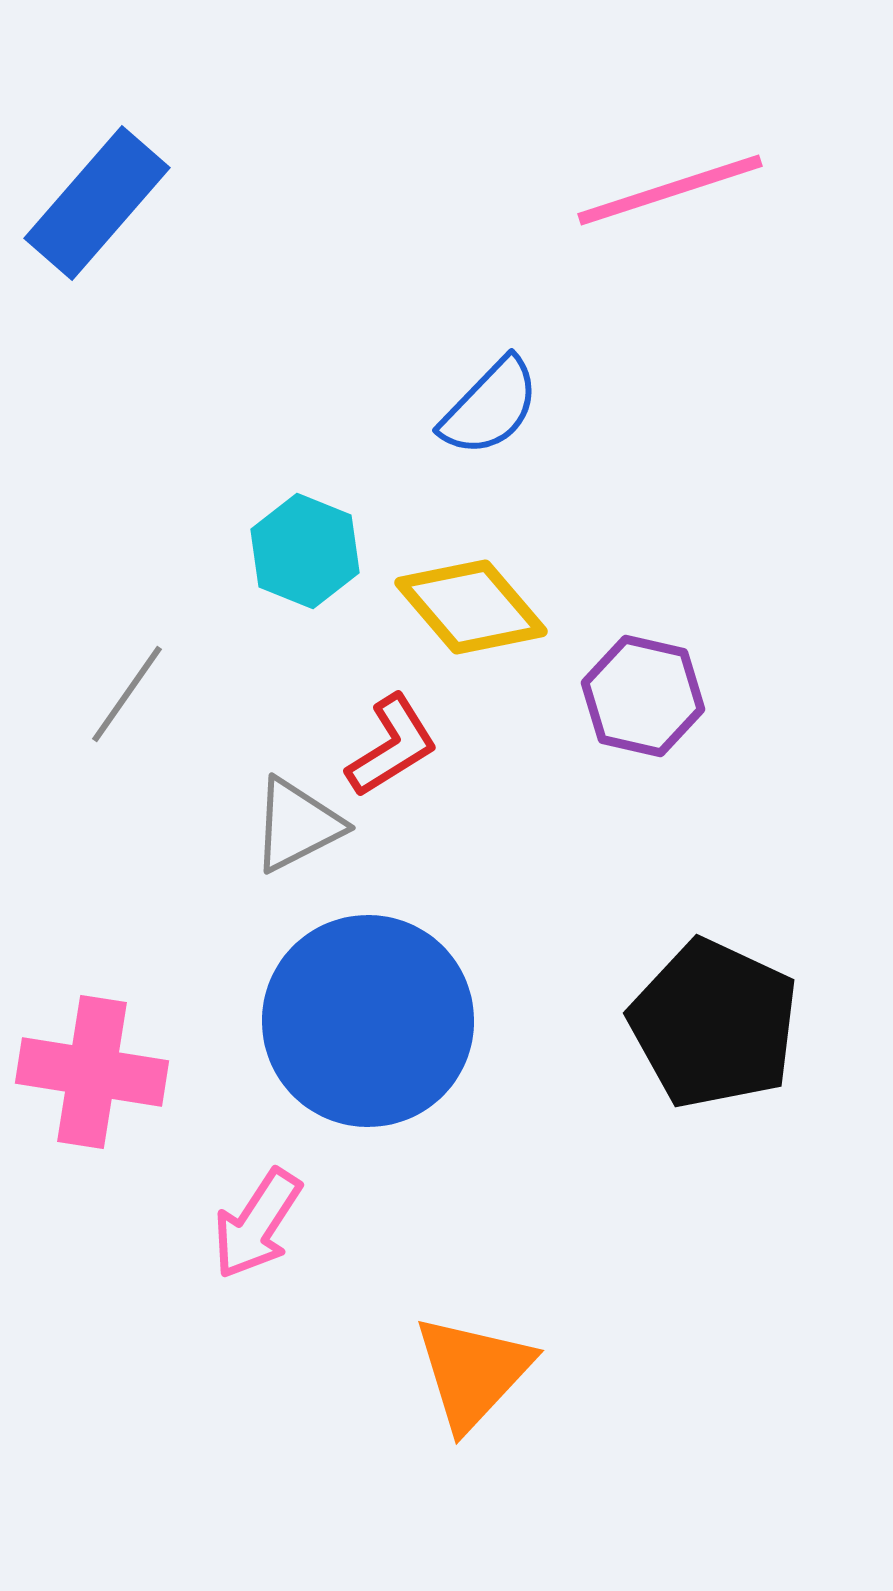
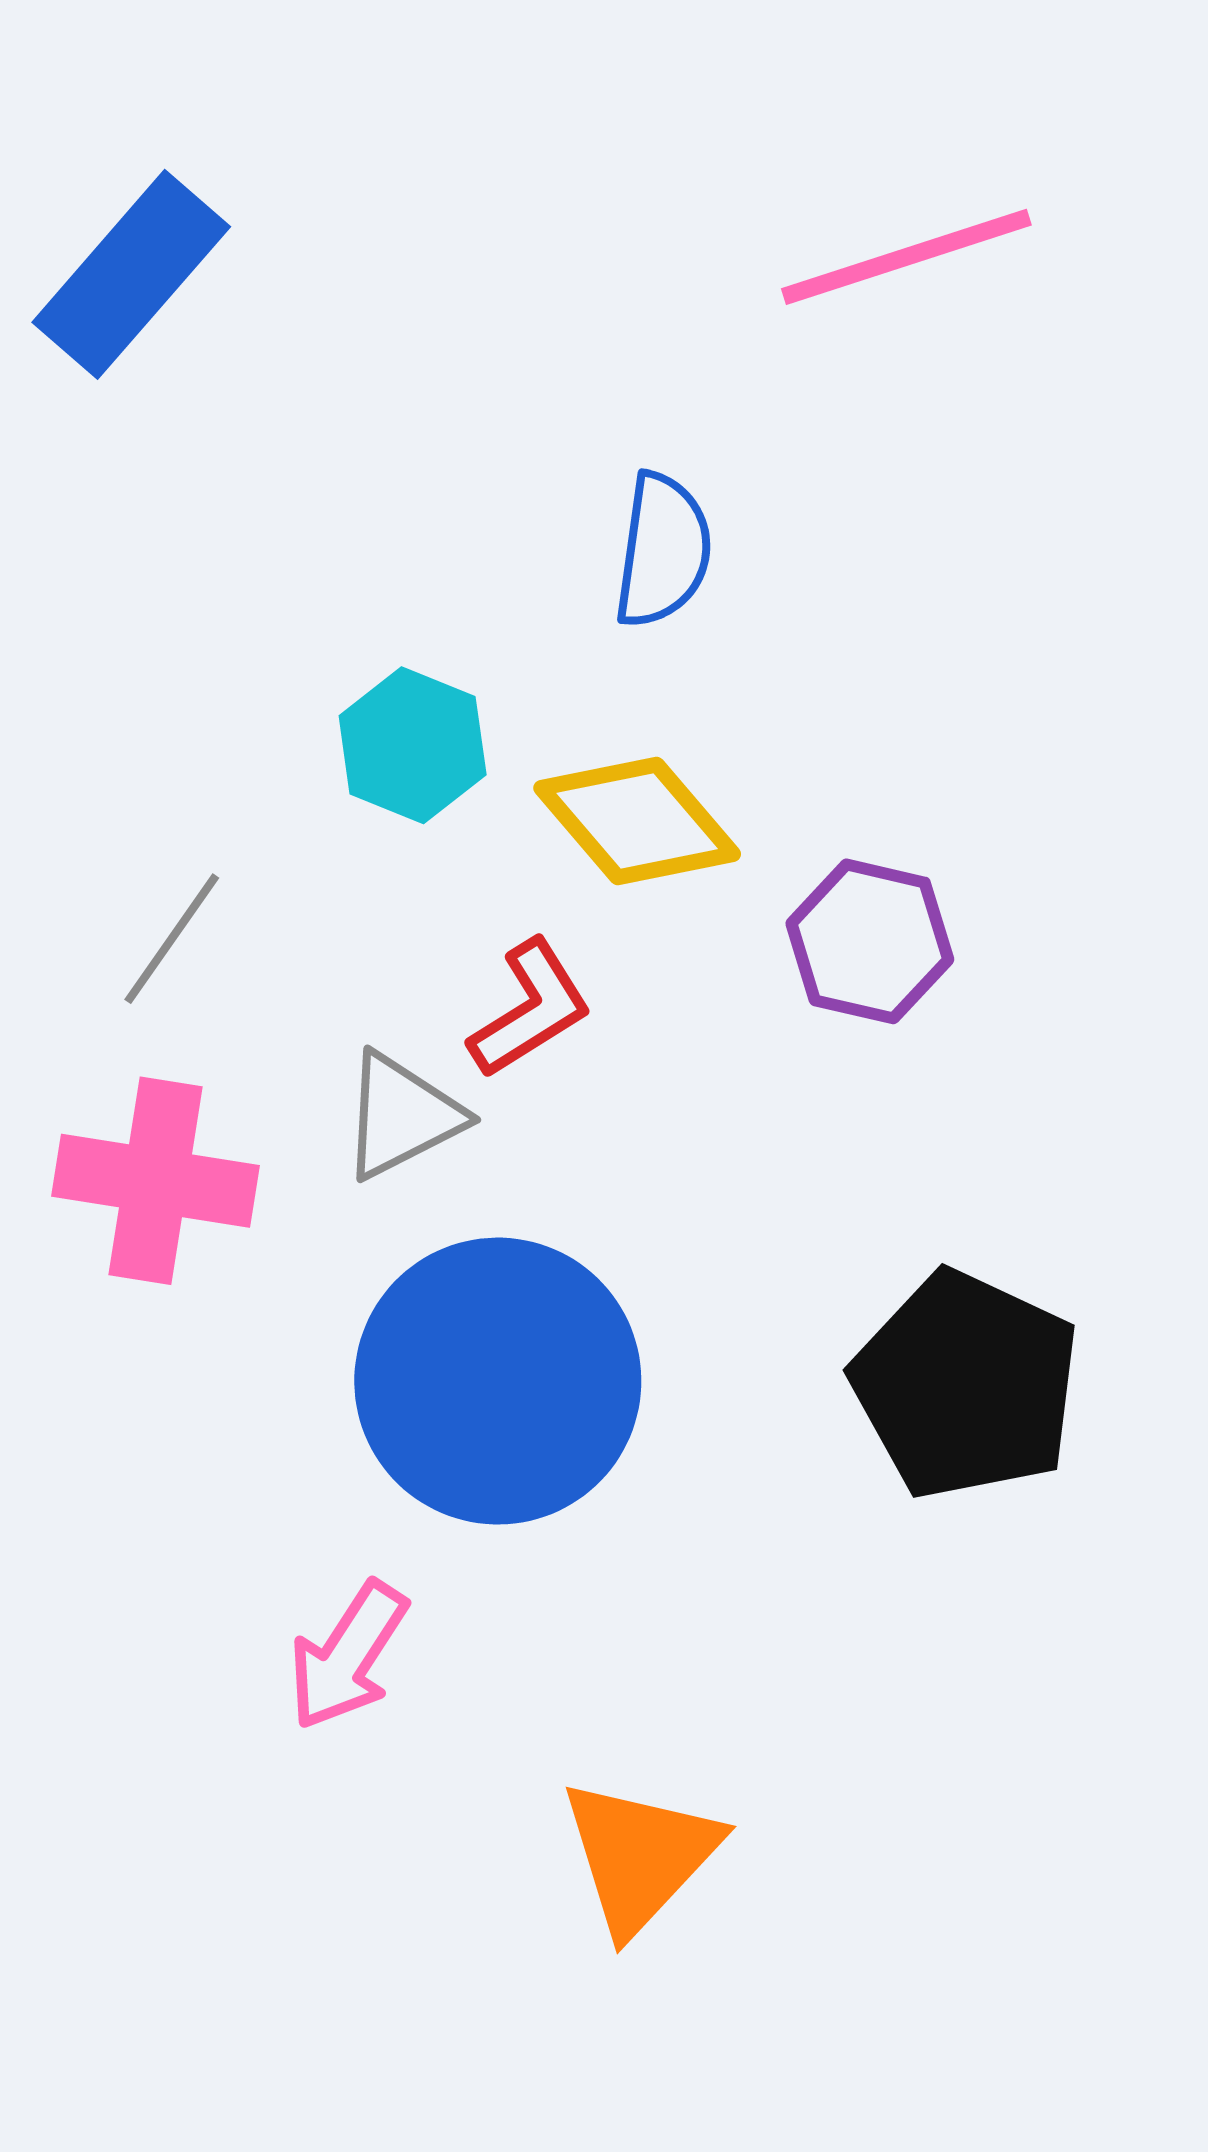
blue semicircle: (490, 407) -> (663, 550), turned -36
pink cross: (92, 1072) -> (156, 1181), moved

